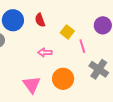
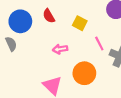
pink line: (82, 46) -> (99, 44), moved

